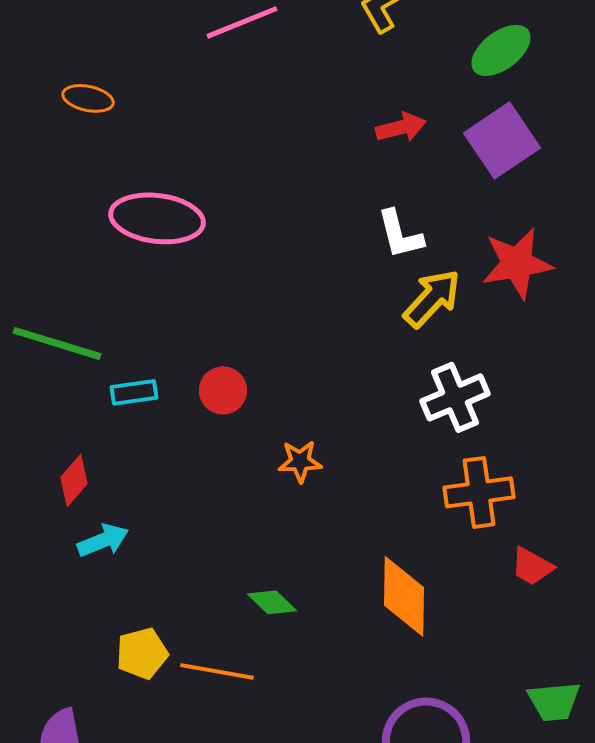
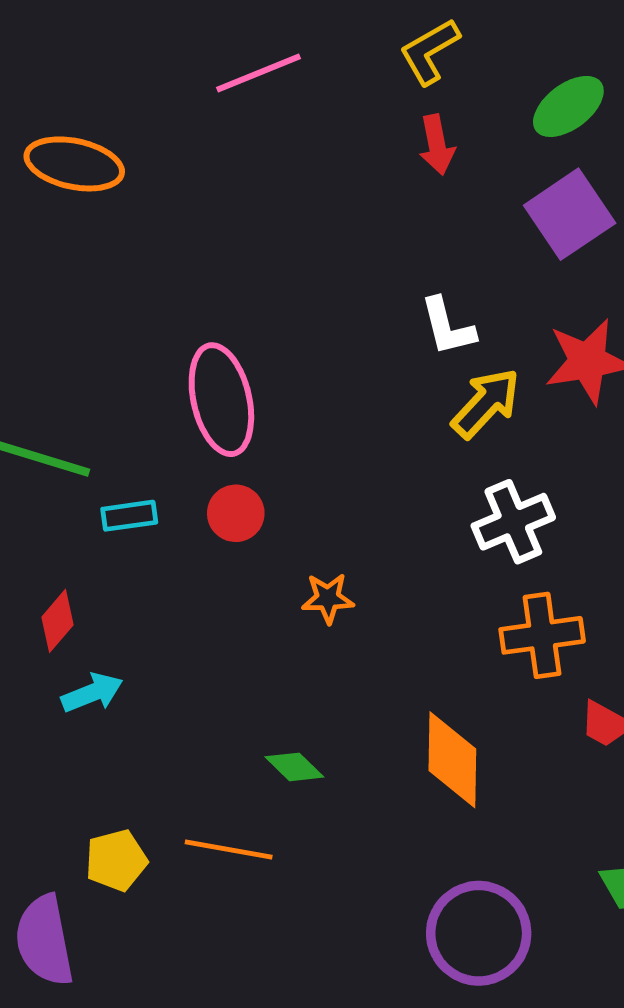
orange ellipse: (88, 98) -> (74, 164), size x1.6
red arrow: (401, 127) -> (437, 145), moved, turned 93
pink ellipse: (157, 218) -> (221, 400), moved, turned 70
yellow pentagon: (142, 653) -> (116, 860), moved

